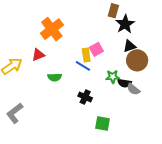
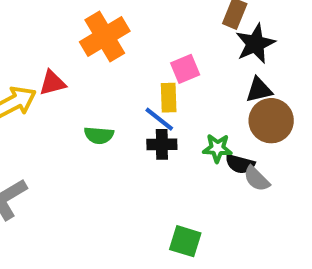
pink square: (96, 49) -> (185, 69), moved
red triangle: (38, 55) -> (52, 83), moved
black cross: (85, 97) -> (162, 144), moved, turned -32

